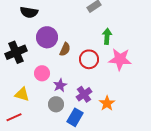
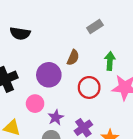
purple circle: (47, 37) -> (49, 75), moved
brown semicircle: (65, 49) -> (73, 58), moved

